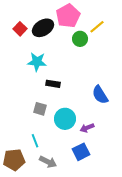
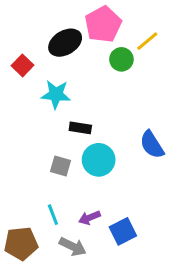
red square: (20, 29) -> (22, 65), moved
cyan circle: (65, 119) -> (99, 160), moved
purple arrow: (87, 128) -> (89, 218), moved

